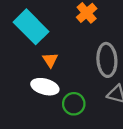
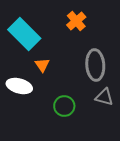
white ellipse: (45, 87) -> (19, 86), moved

